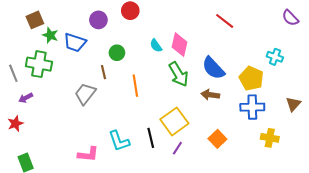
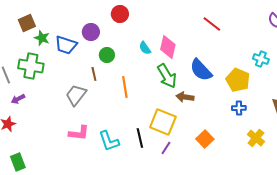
purple circle: (98, 20) -> (91, 32), moved
brown arrow: (210, 95) -> (185, 97), moved
blue cross: (252, 107) -> (239, 108), size x0.6
yellow square: (174, 121) -> (163, 122), turned -32
yellow cross: (270, 138) -> (256, 138), turned 30
pink L-shape: (88, 154) -> (79, 133), moved

